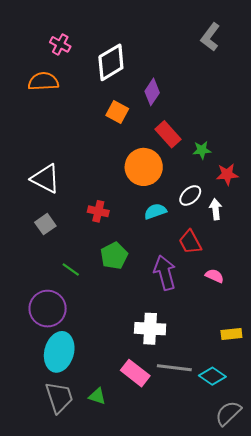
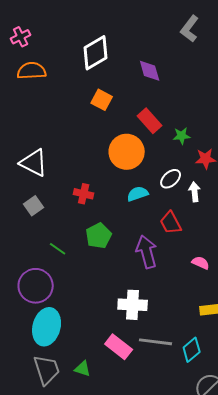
pink cross: (60, 44) -> (21, 37), moved, turned 36
purple diamond: (152, 92) -> (150, 71), moved, turned -50
pink semicircle: (215, 276) -> (201, 263), moved
cyan diamond: (212, 376) -> (192, 350), turned -75

